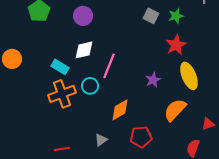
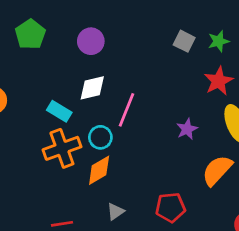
orange diamond: (120, 110) -> (99, 170), moved

